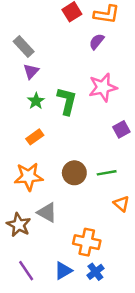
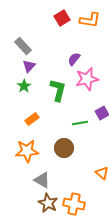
purple semicircle: (97, 42) -> (74, 59), moved
green star: (36, 101) -> (24, 86), moved
green line: (107, 173) -> (80, 123), moved
brown star: (19, 225) -> (48, 203), moved

